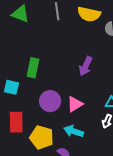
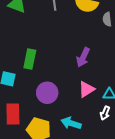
pink triangle: (75, 104) -> (86, 89), moved

